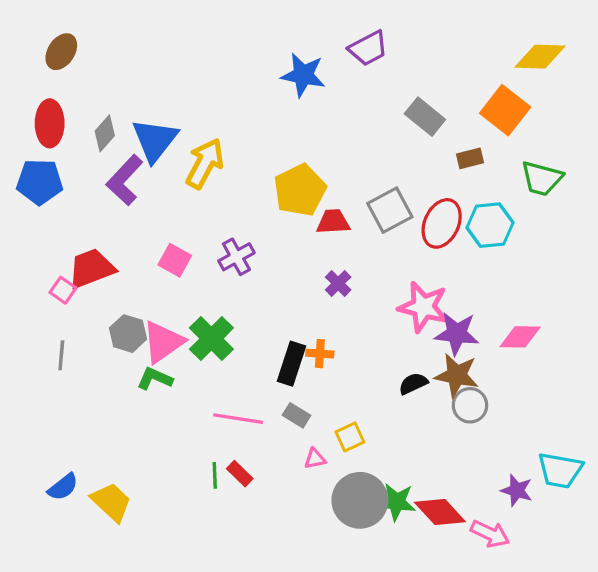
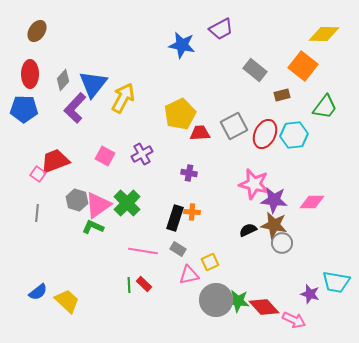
green trapezoid: (542, 178) -> (325, 107), turned -68
purple cross: (338, 283) -> (189, 173), moved, turned -35
pink triangle: (315, 459) -> (189, 275), size x1.5

